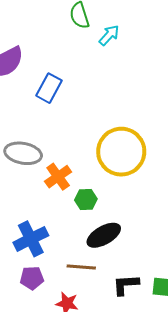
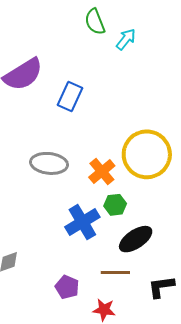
orange cross: (58, 177) -> (102, 171), moved
blue cross: (31, 239) -> (82, 222), moved
purple pentagon: (32, 278) -> (67, 287), turned 30

